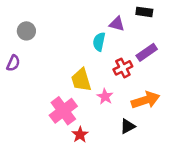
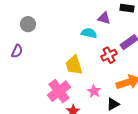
cyan semicircle: (99, 42) -> (89, 33), turned 91
pink star: (105, 96) -> (94, 91), moved

